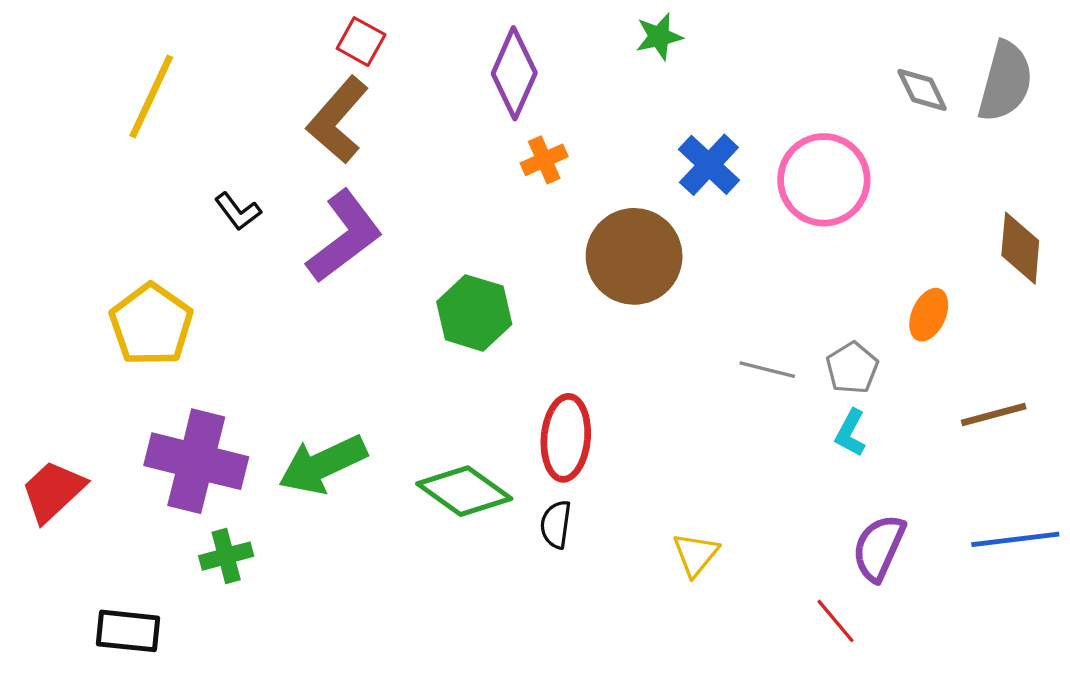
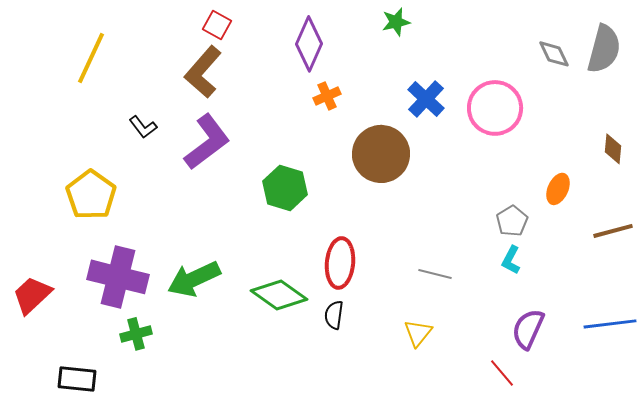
brown diamond: (1020, 248) -> (613, 149), size x0.7
gray line: (767, 370) -> (435, 274), moved
brown line: (994, 415) -> (613, 231), moved

